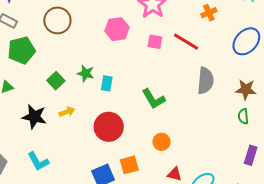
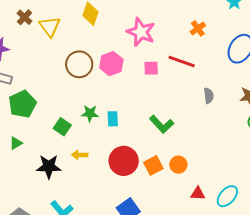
brown circle: (57, 20) -> (79, 64), moved
gray semicircle: (205, 81) -> (209, 96), size x0.6
yellow arrow: (67, 112) -> (80, 155), turned -147
orange square: (129, 165) -> (153, 165), moved

